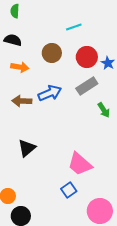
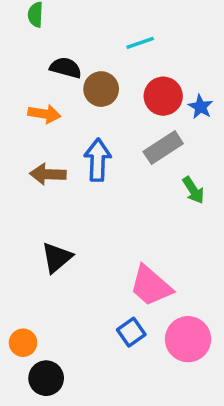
black semicircle: (13, 40) -> (66, 68), moved
blue arrow: (50, 93) -> (98, 160), turned -65
pink circle: (100, 211) -> (188, 339), moved

